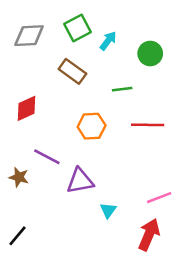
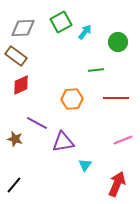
brown rectangle: (72, 71) -> (16, 56), moved
pink line: (159, 198) -> (123, 140), moved

